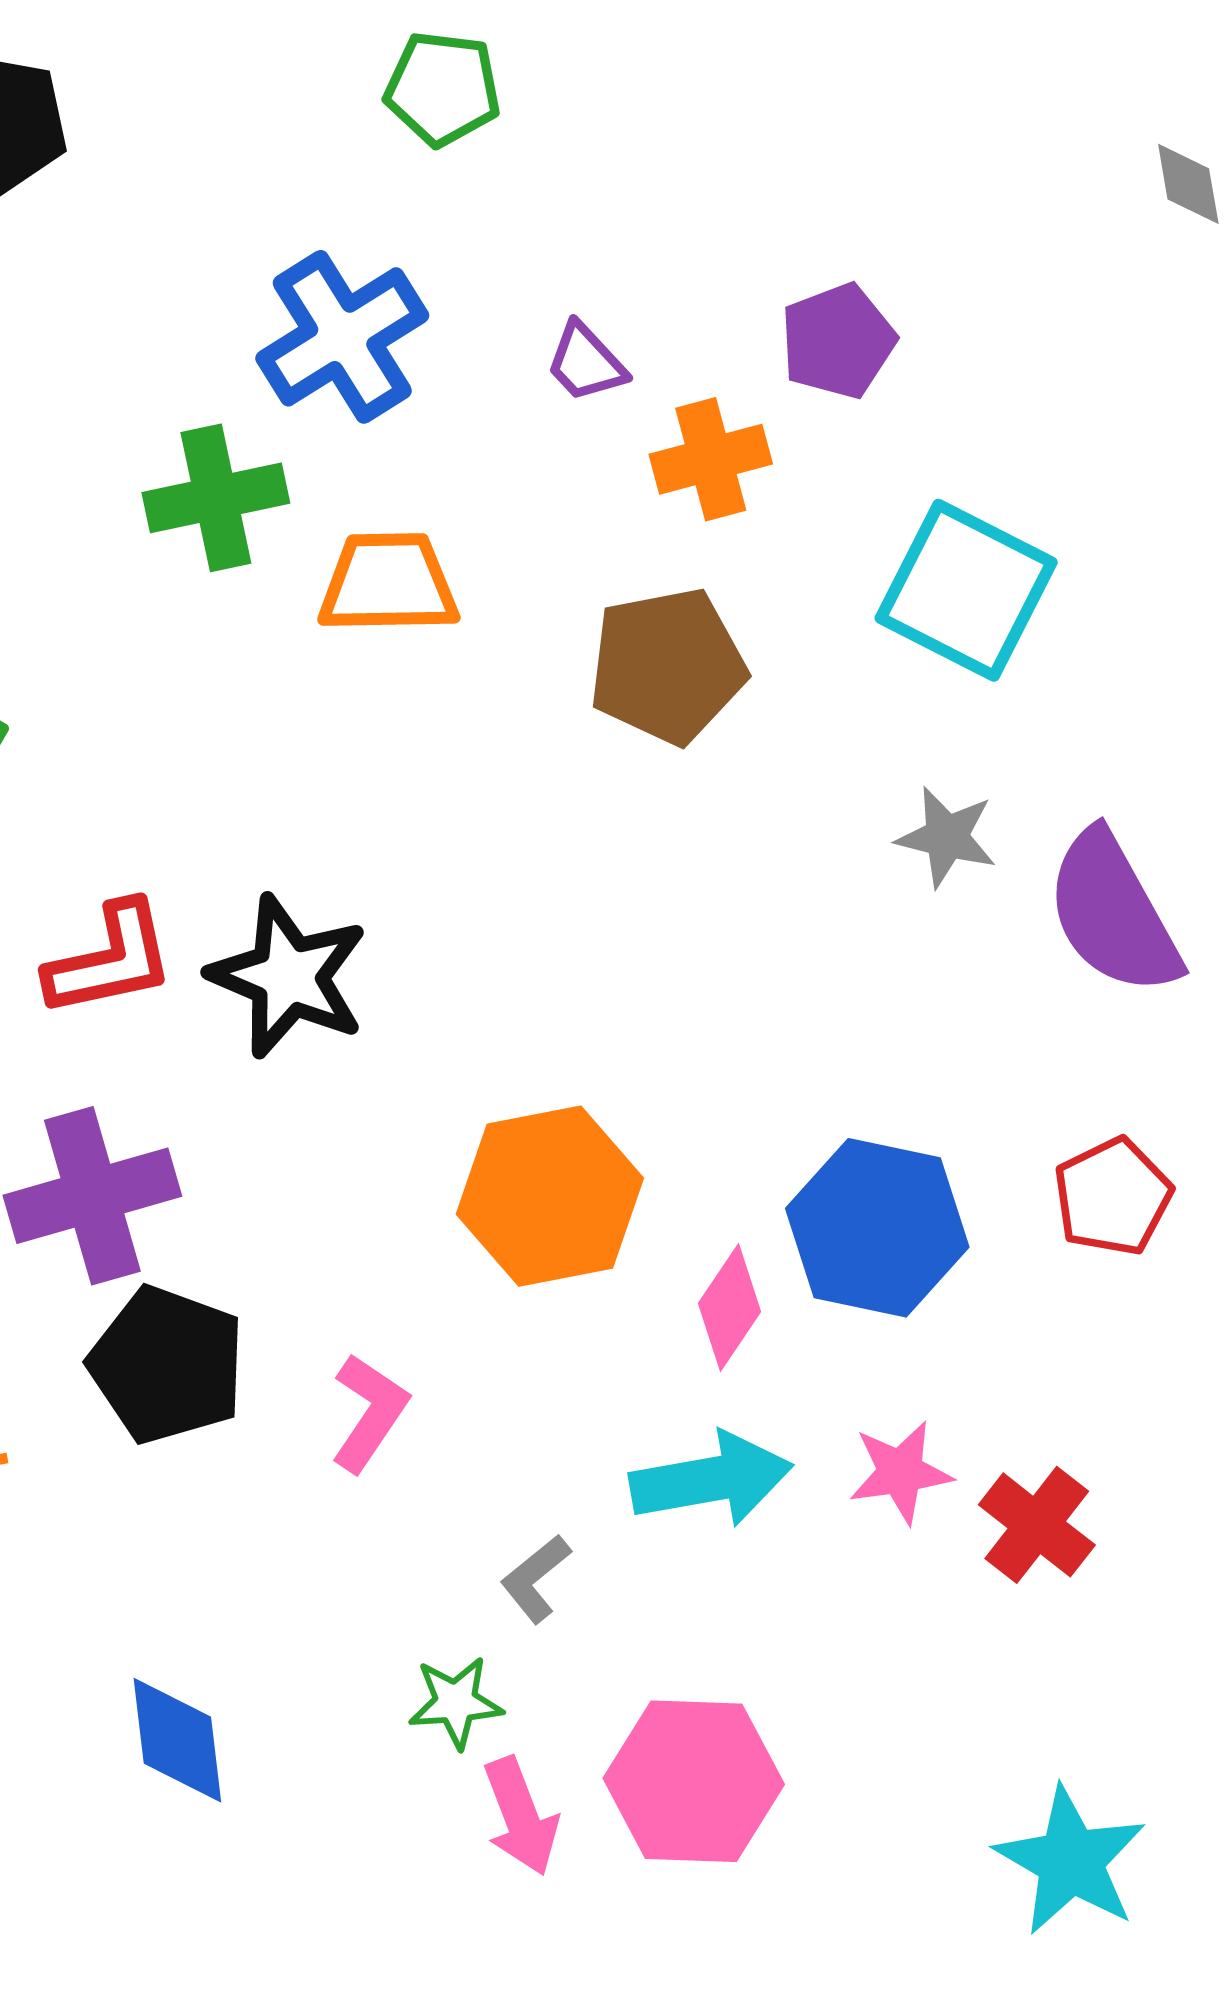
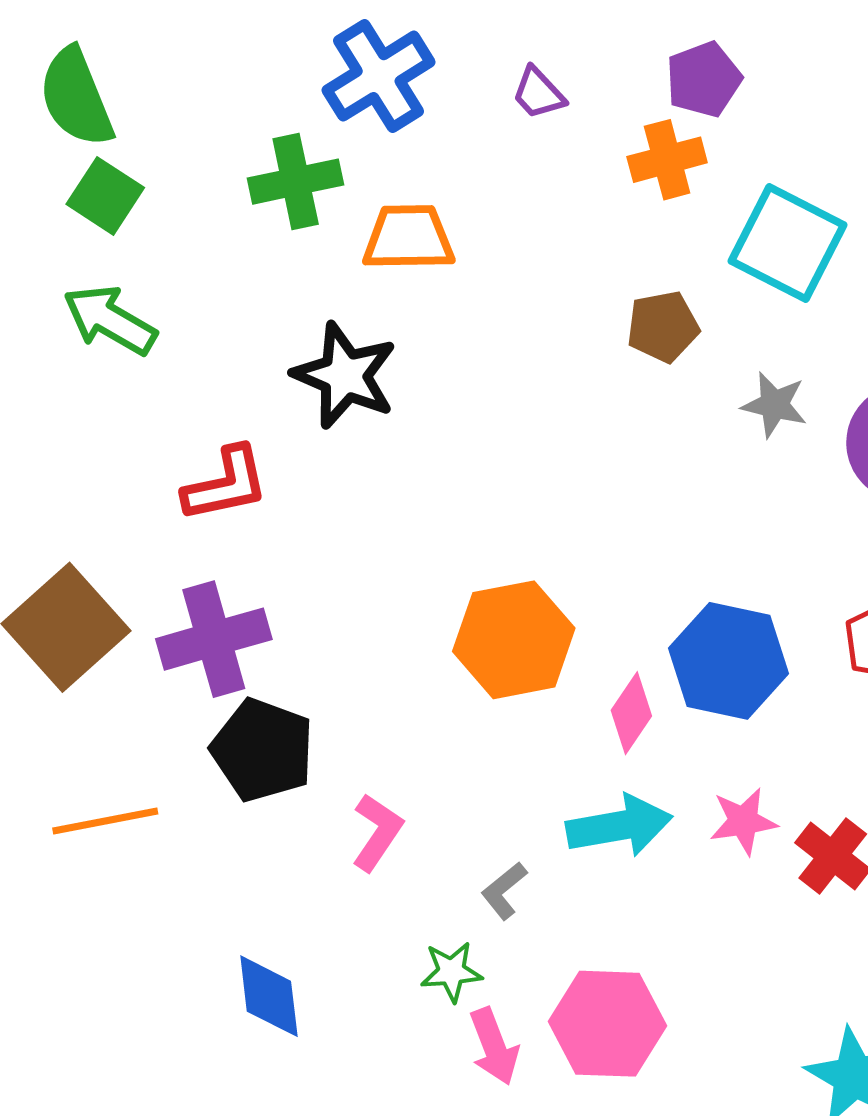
orange cross: (711, 459) -> (667, 160), moved
brown pentagon: (667, 666) -> (663, 327), moved, size x0.7
black star: (288, 977) -> (345, 376), moved
pink L-shape: (369, 1413) -> (377, 832), moved

